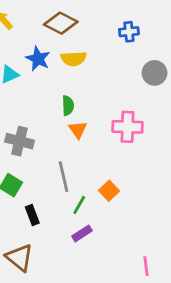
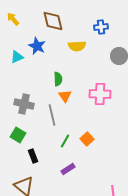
brown diamond: (61, 23) -> (53, 21), turned 50
yellow semicircle: (74, 59) -> (77, 46), moved
gray line: (64, 177) -> (52, 115), moved
green line: (79, 205) -> (65, 141), moved

